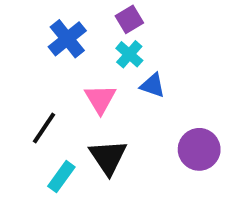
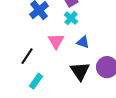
blue triangle: (153, 85) -> (83, 42), moved
black triangle: (108, 157) -> (80, 71), moved

